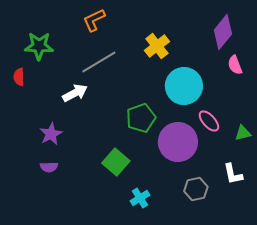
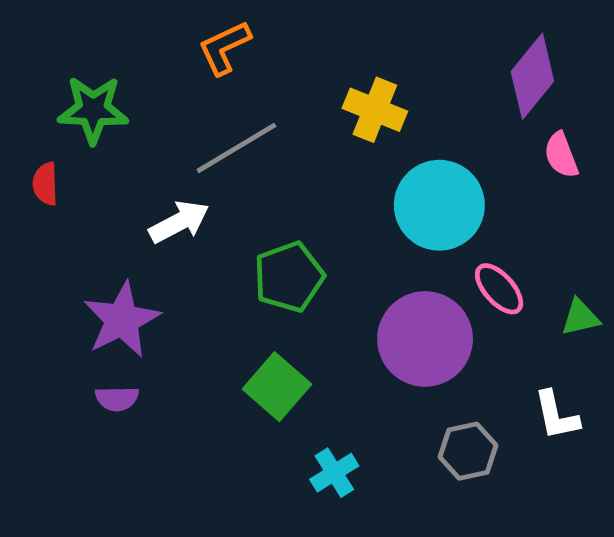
yellow cross: (157, 46) -> (375, 110), turned -30
green pentagon: (141, 118) -> (289, 277), moved
purple star: (51, 134) -> (122, 320), size x1.4

